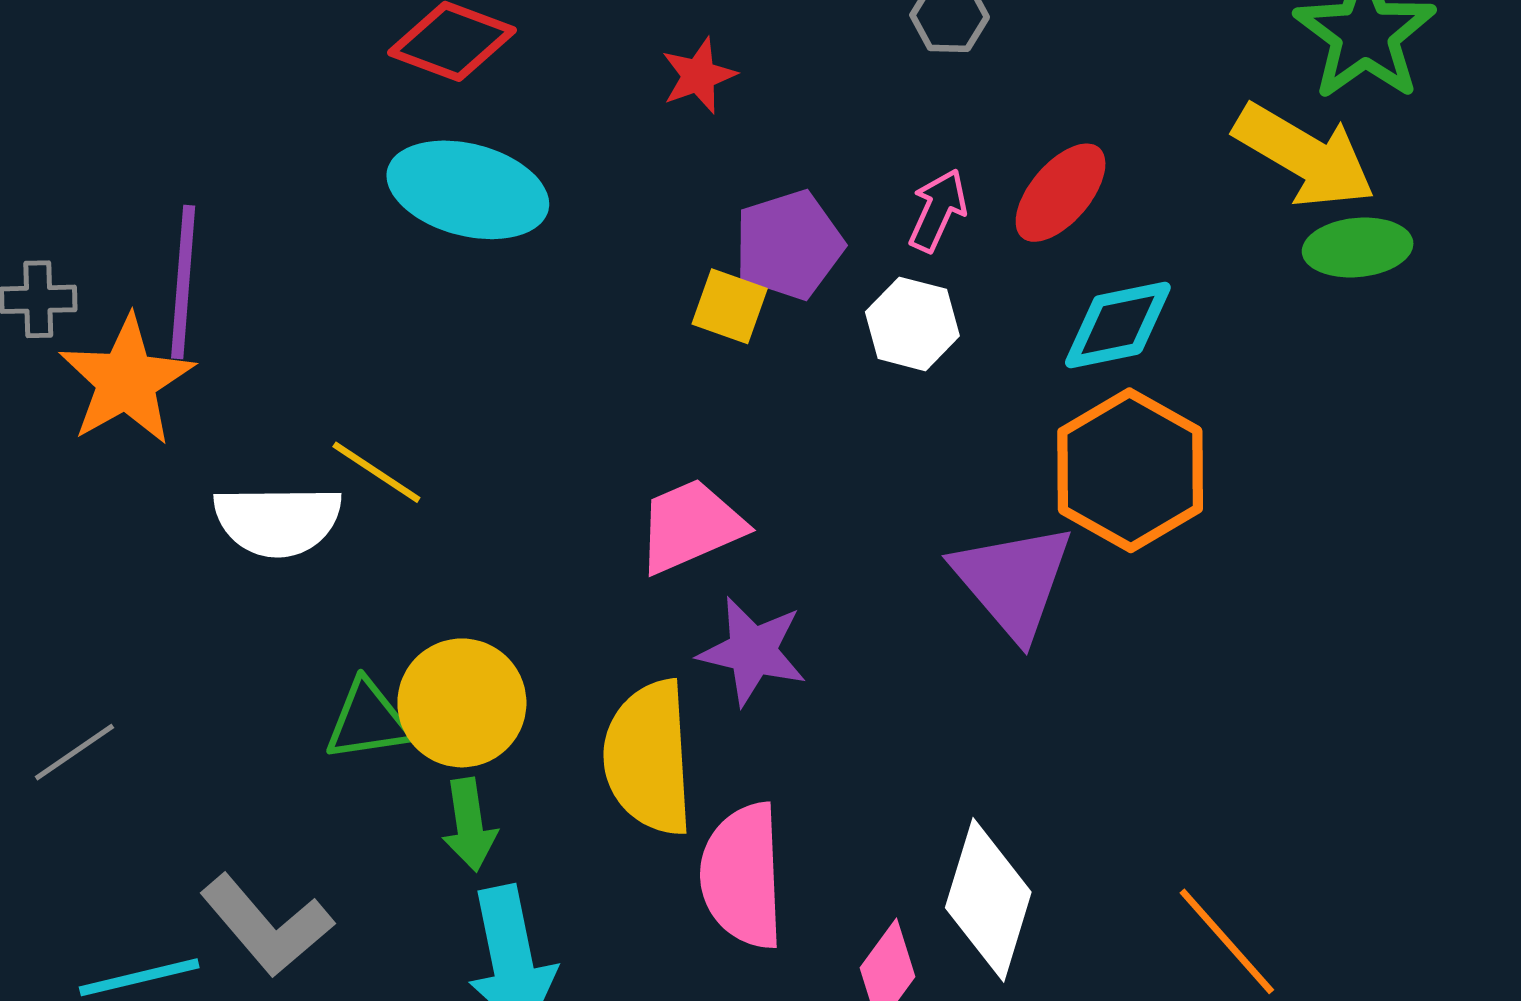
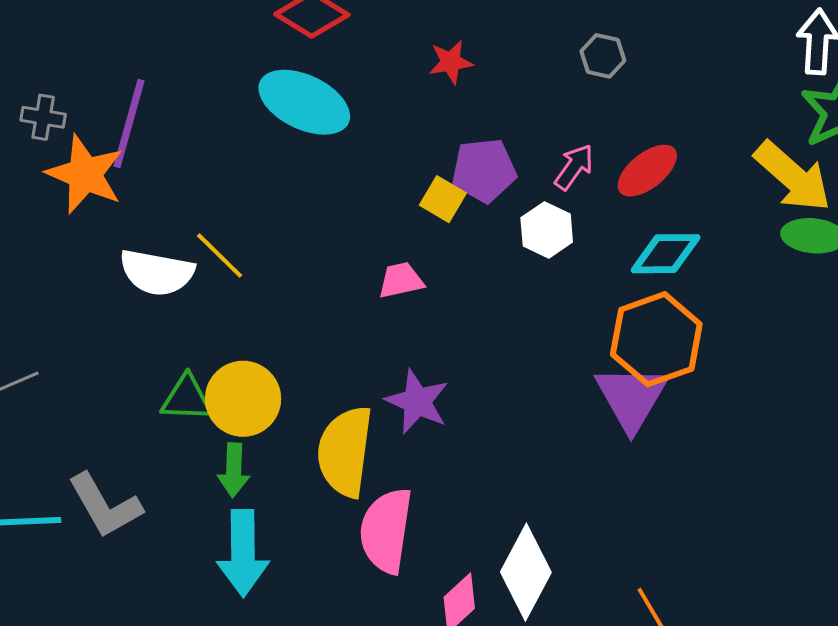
orange star: (126, 380) -> (85, 174), turned -30
pink trapezoid: (690, 526) -> (401, 280), moved, size x0.7
purple triangle: (1013, 581) -> (632, 397), moved

